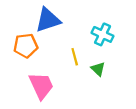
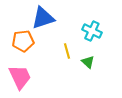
pink trapezoid: (41, 86) -> (20, 77), moved

